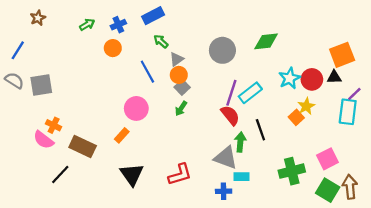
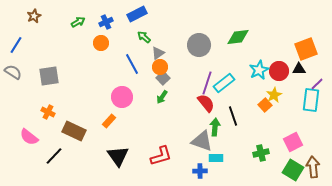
gray square: (41, 85) -> (49, 76), moved
pink semicircle: (43, 140) -> (29, 137), moved
green cross: (292, 171) -> (261, 153), size x0.7

